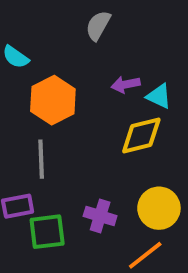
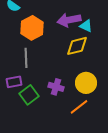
purple arrow: (126, 84) -> (69, 20), size x1.6
green square: (47, 232) -> (29, 95), turned -30

